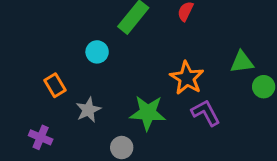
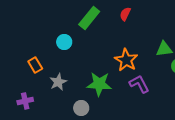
purple cross: (41, 137) -> (25, 101), turned -35

